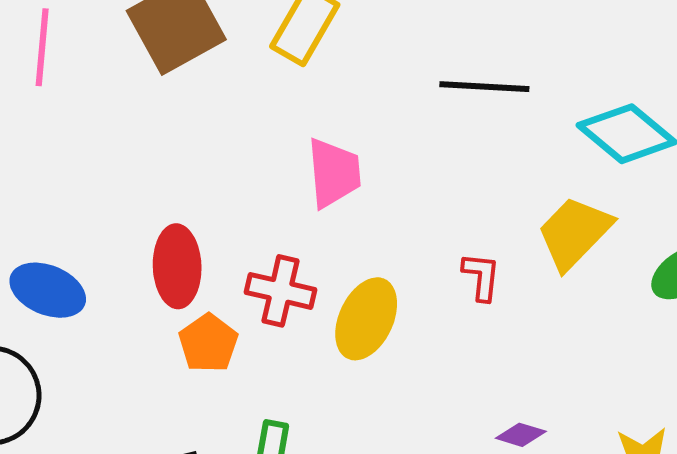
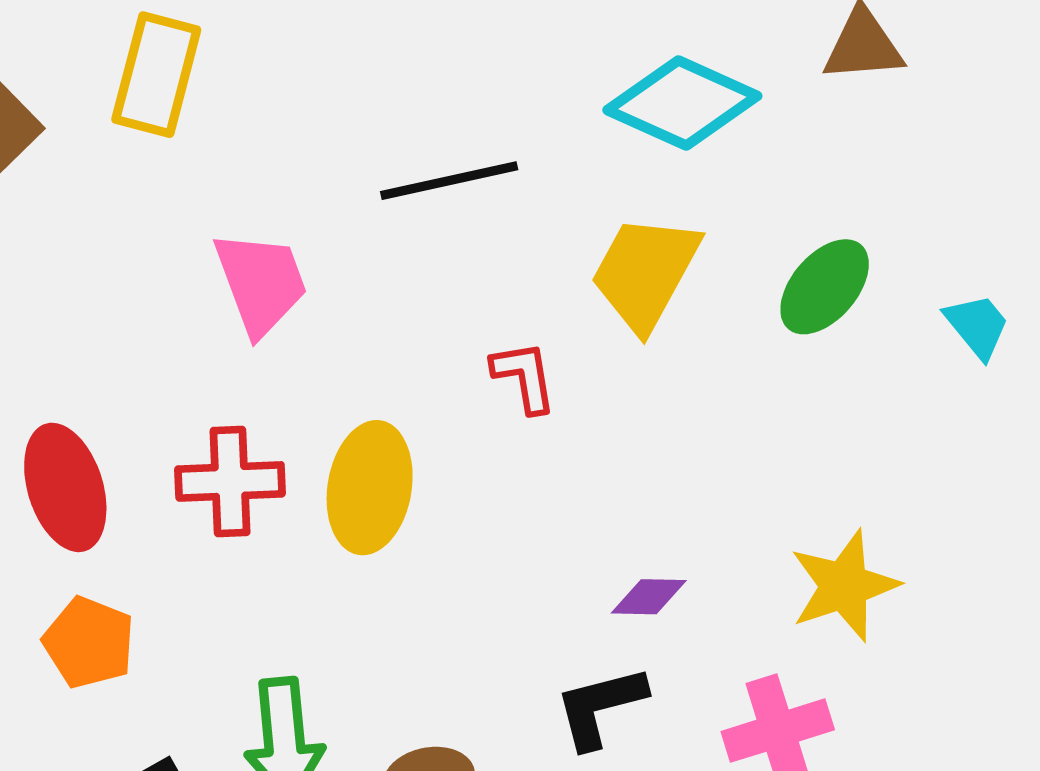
black line: (484, 87) -> (449, 181), moved
orange pentagon: (208, 343) -> (89, 642), moved

